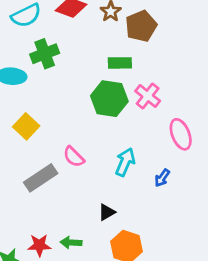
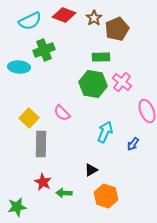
yellow square: (26, 126) -> (29, 118), moved
pink semicircle: (74, 157) -> (62, 113), moved
gray rectangle: (41, 178) -> (41, 144), turned -55
red star: (39, 245) -> (43, 182), moved, turned 30

